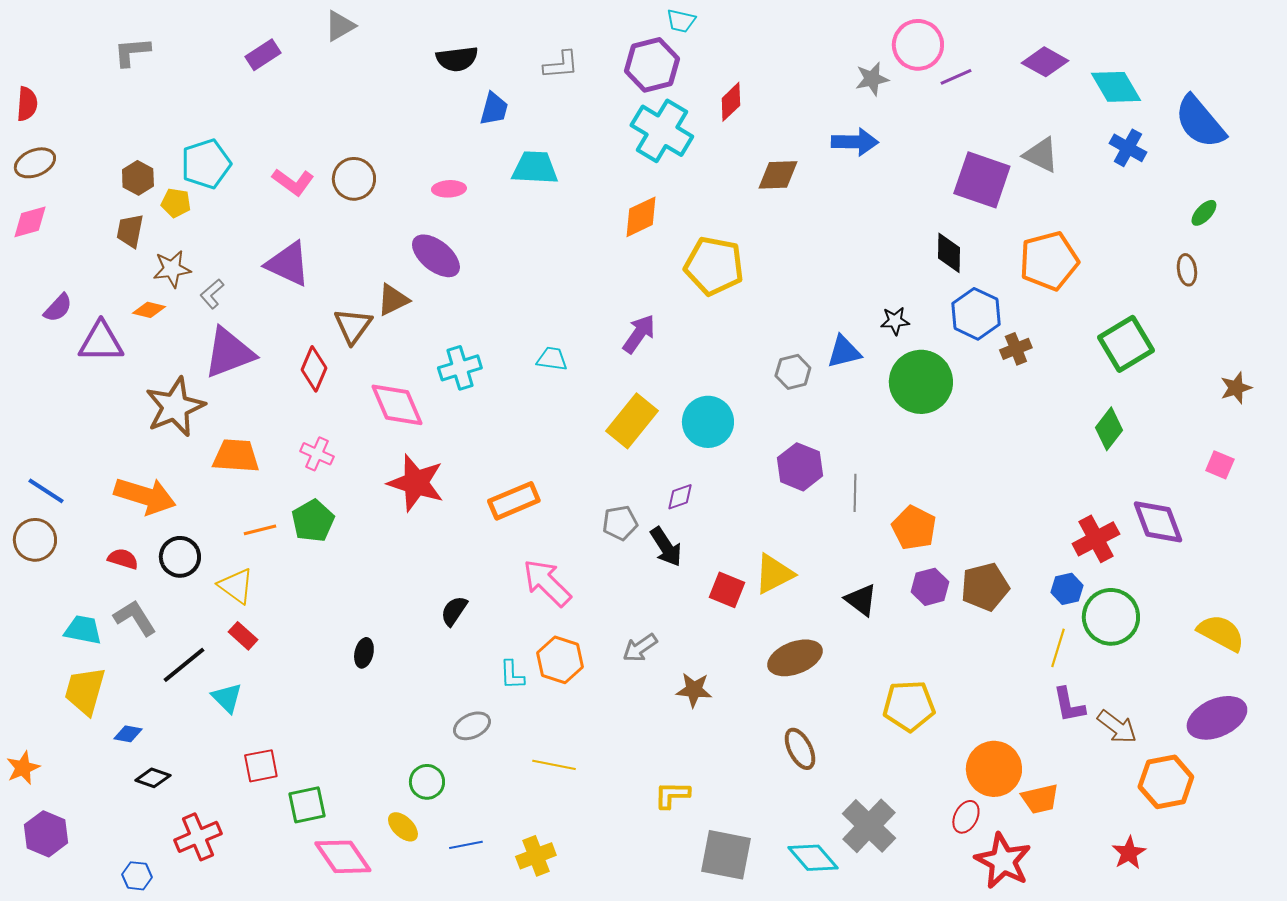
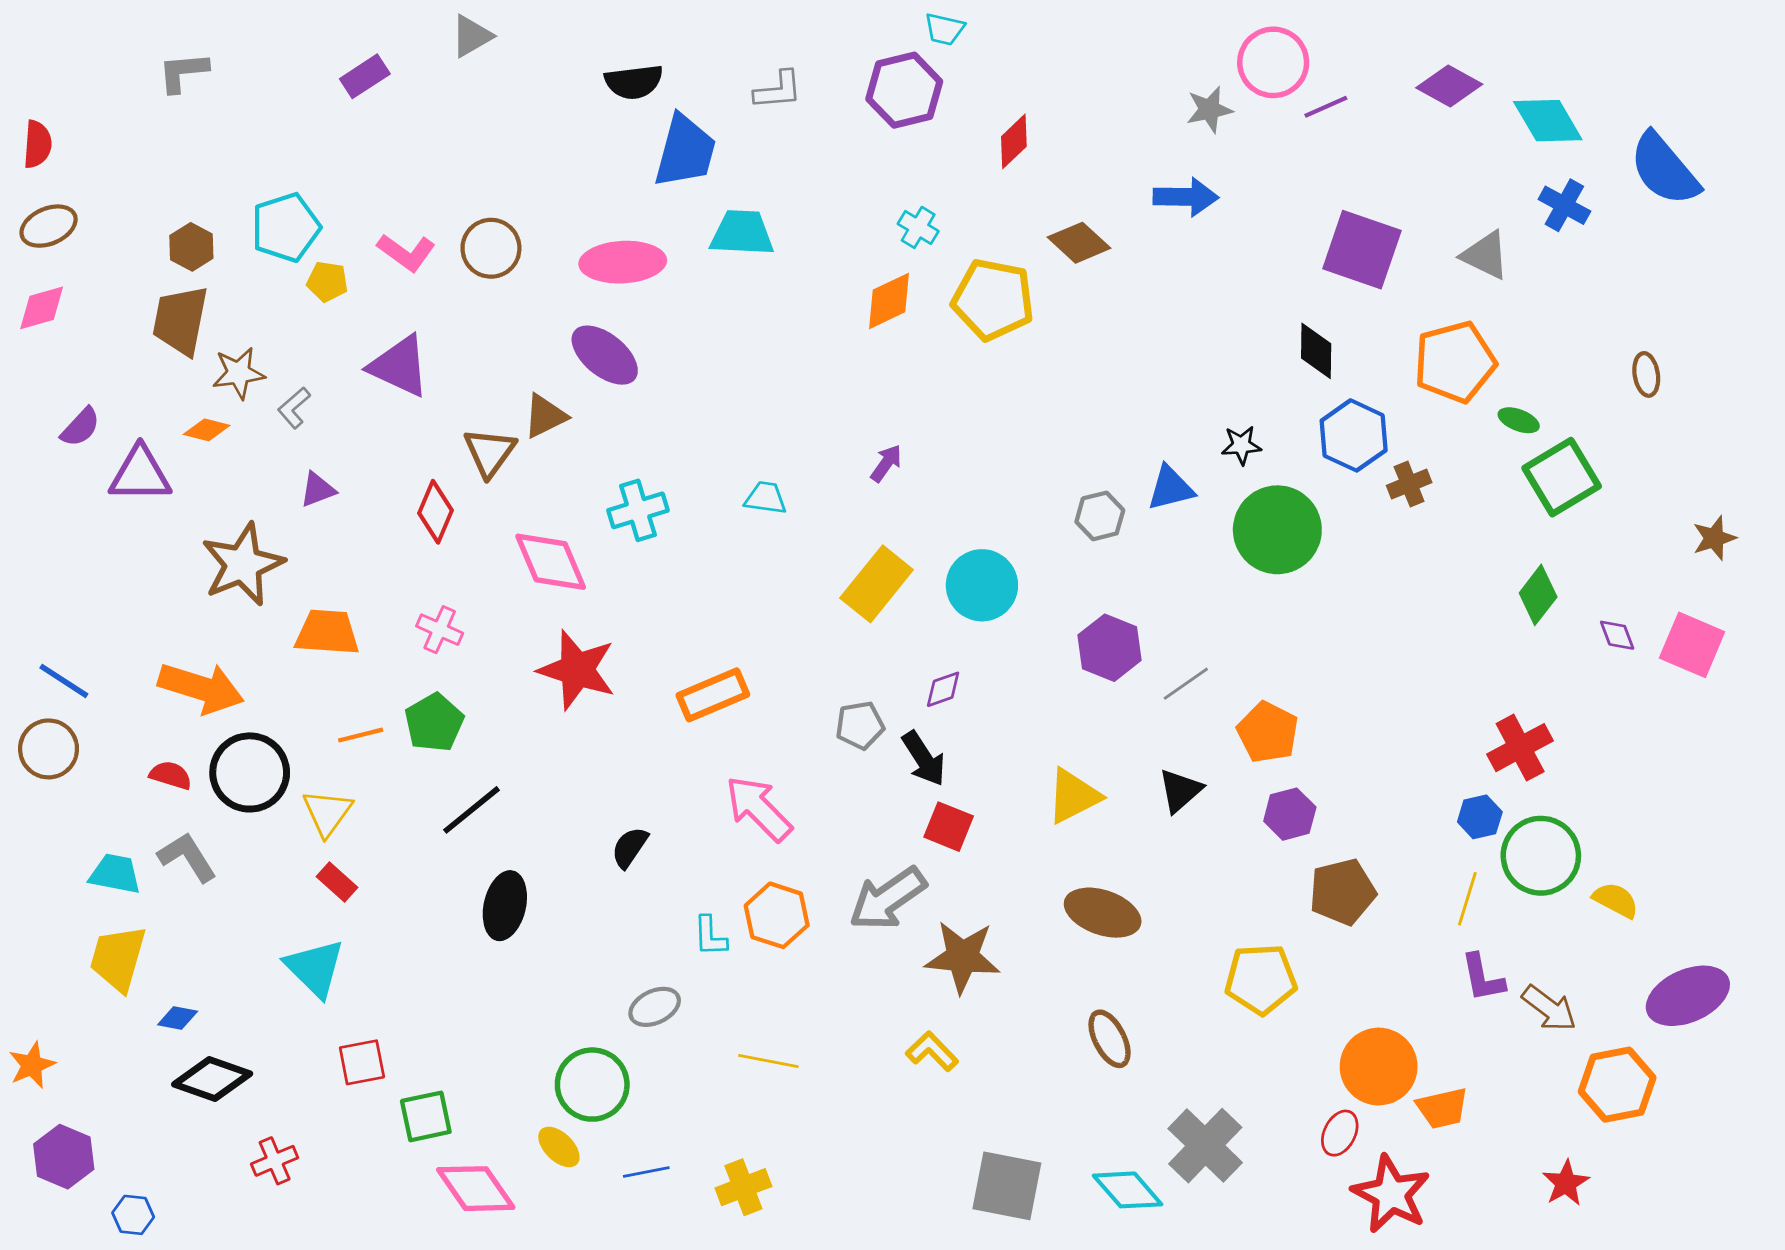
blue trapezoid: (494, 109) -> (685, 151), size x1.6
cyan cross: (662, 131) -> (918, 227), moved, size x0.5
gray triangle: (1041, 155) -> (1485, 255), moved
brown diamond: (778, 175) -> (1079, 243), turned 45
pink ellipse: (449, 189) -> (623, 262), size x1.8
yellow pentagon: (176, 203) -> (327, 282), moved
green ellipse: (1204, 213) -> (1519, 420), moved, turned 68
brown trapezoid: (130, 231) -> (180, 320), size x1.5
yellow pentagon: (714, 266) -> (993, 300), moved
purple arrow: (639, 334) -> (886, 463), size x0.7
purple triangle: (229, 353) -> (318, 490), size x0.5
pink square: (1220, 465) -> (1692, 645), size x1.6
gray line: (855, 493) -> (1186, 684), turned 54
purple diamond: (1158, 522) -> (1617, 635), moved, size x0.5
black circle: (180, 557) -> (250, 772), size x1.4
yellow triangle: (236, 586) -> (327, 813), turned 30
brown pentagon: (985, 587) -> (1343, 892), moved
red square: (727, 590) -> (949, 827), moved
black triangle: (861, 600) -> (1180, 791), moved, turned 42
yellow semicircle: (1221, 633) -> (1616, 900), moved, size x0.7
gray arrow: (640, 648) -> (888, 899), size x1.6
black ellipse: (364, 653) -> (505, 906), size x1.6
brown ellipse: (795, 658) -> (1103, 913), turned 40
black line: (184, 665) -> (472, 810), moved
brown star: (694, 690) -> (963, 957), size x1.5
cyan triangle: (227, 698) -> (315, 968), size x1.4
black diamond: (153, 778) -> (212, 1079), size x1.6
green circle: (427, 782) -> (592, 1085), size x1.5
yellow L-shape: (672, 795) -> (932, 1051), moved, turned 45
red cross: (198, 837) -> (275, 1161), size x0.7
blue hexagon: (137, 876) -> (133, 1215), moved

